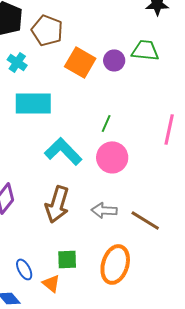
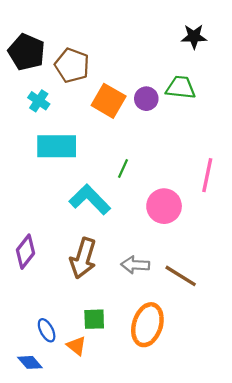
green line: (106, 123) -> (123, 168), moved
pink circle: (112, 157) -> (164, 206), moved

